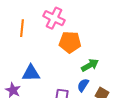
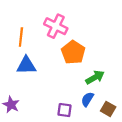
orange pentagon: (70, 42) -> (73, 52), turned 30
blue triangle: (31, 73) -> (26, 65), moved

